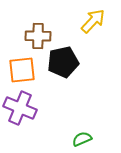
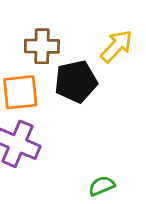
yellow arrow: (93, 21) -> (117, 46), moved

